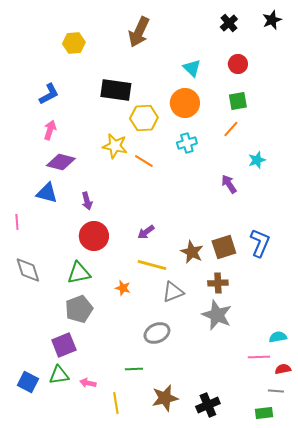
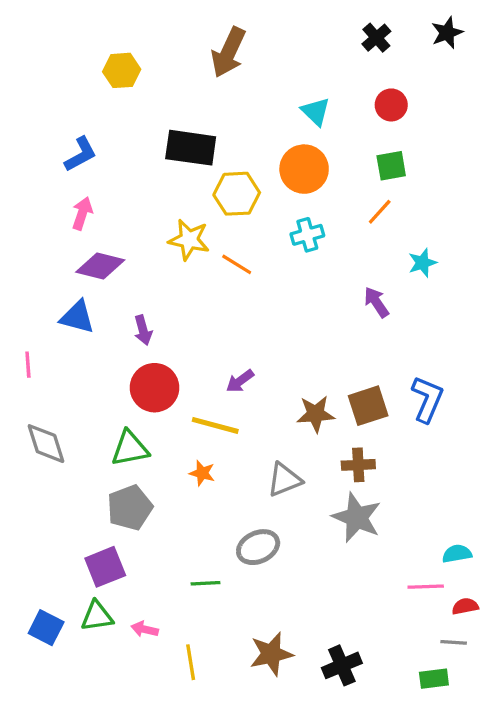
brown star: (192, 252) -> (316, 414), turned -30
yellow line: (152, 265) -> (215, 425), moved
green line: (134, 369) -> (205, 583), moved

